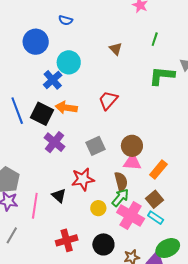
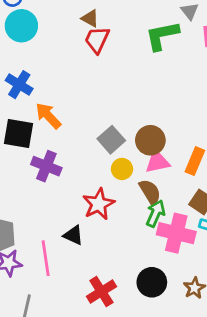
cyan circle: (69, 62) -> (21, 26), moved
red trapezoid: (108, 100) -> (97, 40), moved
orange arrow: (66, 108) -> (48, 116), turned 55
gray square: (95, 146) -> (111, 140), moved
yellow circle: (98, 208) -> (122, 169), moved

